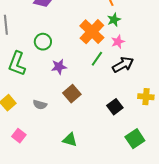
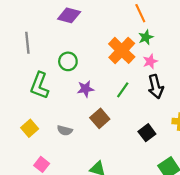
green line: (97, 59) -> (123, 90), moved
black arrow: (123, 65) -> (156, 87), turned 105

